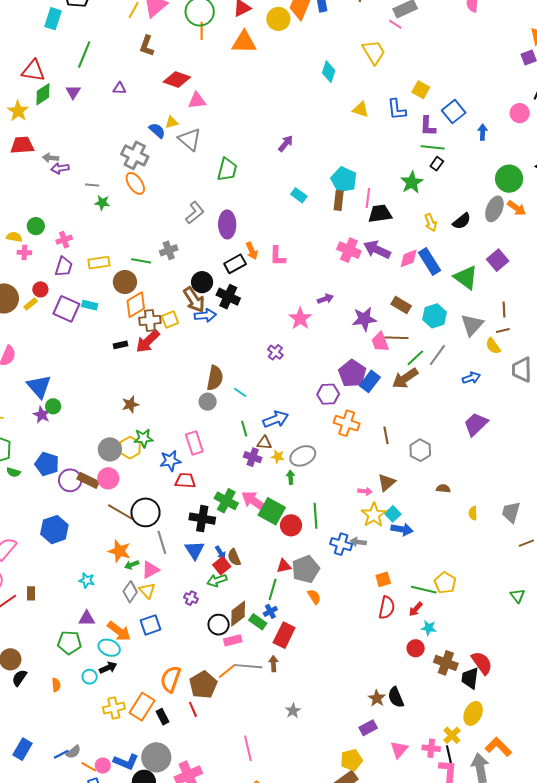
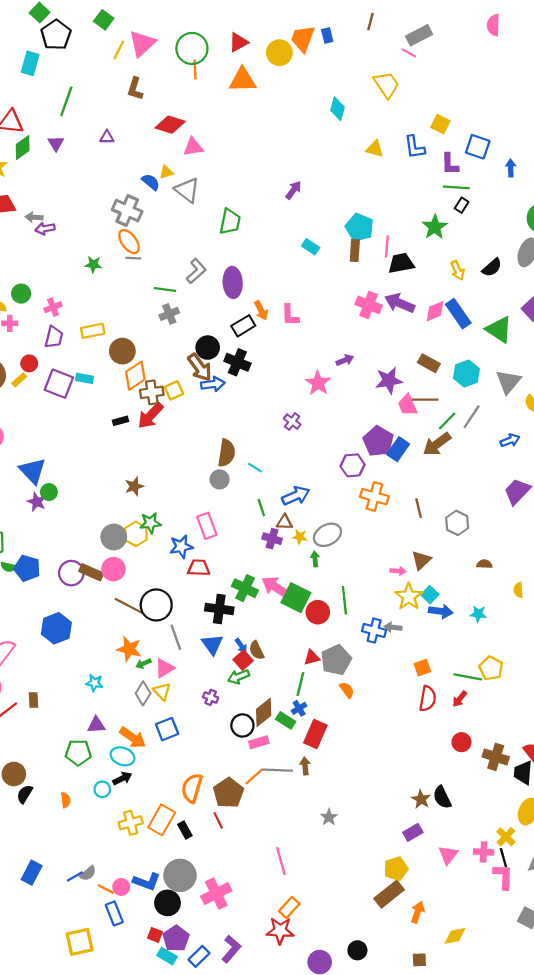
blue square: (454, 112) -> (478, 147), turned -30
gray line: (92, 185) -> (133, 258), moved
green line: (141, 261) -> (165, 290), moved
blue pentagon: (47, 464) -> (27, 568), moved
cyan star: (429, 628) -> (478, 614), moved

